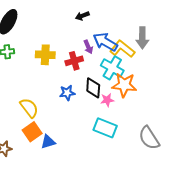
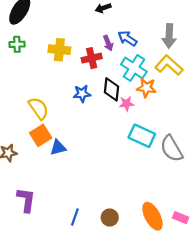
blue arrow: (105, 42) -> (127, 38), size x0.7
yellow L-shape: (122, 49) -> (169, 65), moved
orange star: (124, 85) -> (146, 88), size x0.7
cyan rectangle: (105, 128) -> (142, 136), moved

